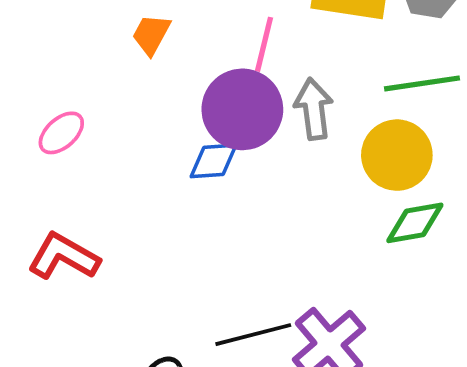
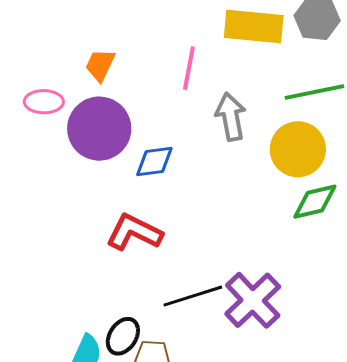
purple circle: (242, 109) -> (99, 129), moved
pink ellipse: (61, 133) -> (44, 102), moved, turned 45
red L-shape: (64, 257) -> (134, 232), moved

